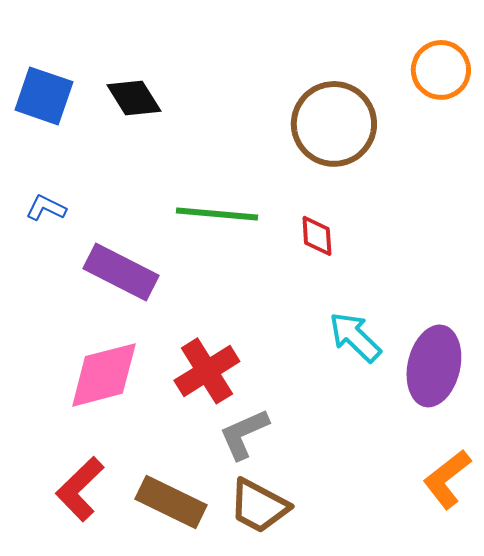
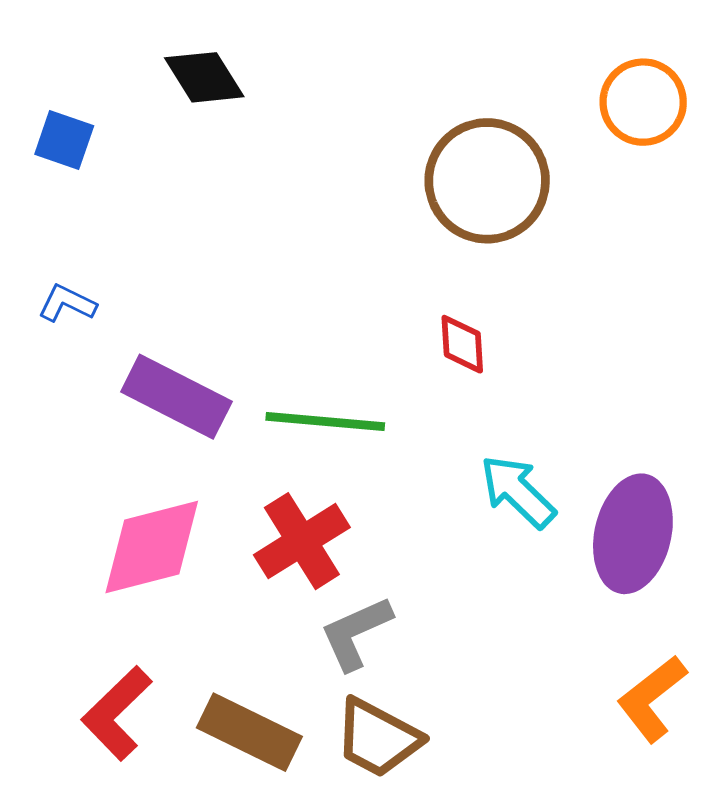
blue square: (44, 96) -> (64, 140), size x0.7
black diamond: (134, 98) -> (204, 77), moved
green line: (217, 214) -> (325, 421), moved

